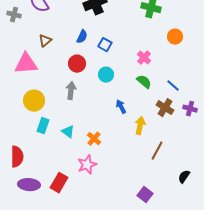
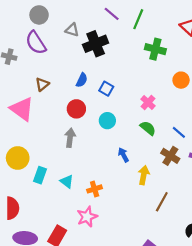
pink triangle: (26, 64) -> (22, 109), turned 40
yellow circle: (34, 101) -> (18, 158), moved
orange cross: (94, 139) -> (95, 189), turned 32

